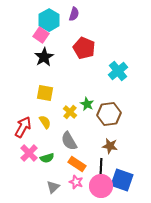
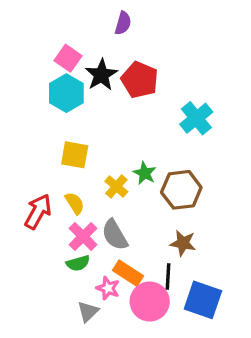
cyan hexagon: (49, 20) -> (66, 93), moved
black star: (44, 57) -> (101, 75), moved
pink cross: (29, 153) -> (83, 236), moved
pink star: (76, 182) -> (108, 288), moved
pink circle: (101, 186) -> (150, 301), moved

